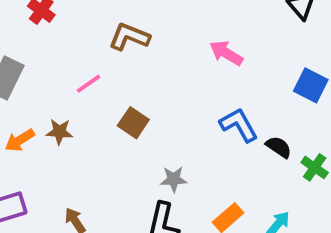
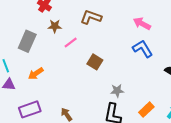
blue L-shape: (239, 125) -> (143, 49), moved
brown star: (59, 132) -> (55, 26), moved

